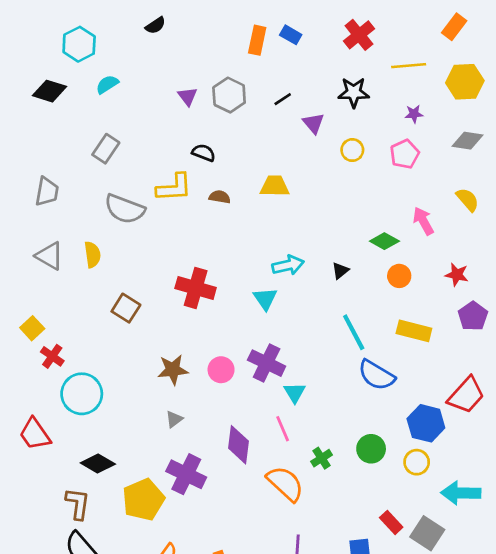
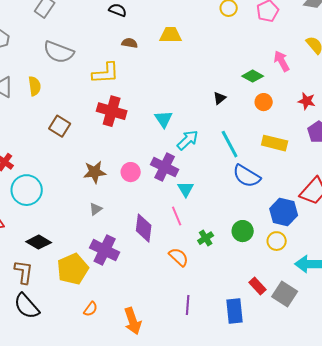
yellow L-shape: (174, 188) -> (106, 73), moved
cyan arrow: (288, 265) -> (188, 140), moved, turned -30
orange semicircle: (285, 484) -> (179, 257), size x0.7

